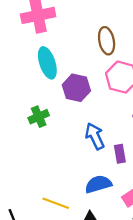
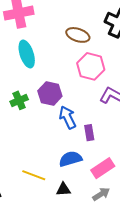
brown ellipse: (107, 41) -> (78, 35), turned -60
purple hexagon: (76, 88) -> (50, 94), moved

